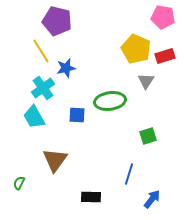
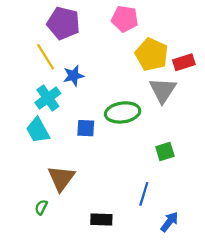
pink pentagon: (163, 17) -> (125, 19), moved
gray triangle: (146, 81) -> (163, 90), size x1.5
green semicircle: (19, 183) -> (41, 207), moved

